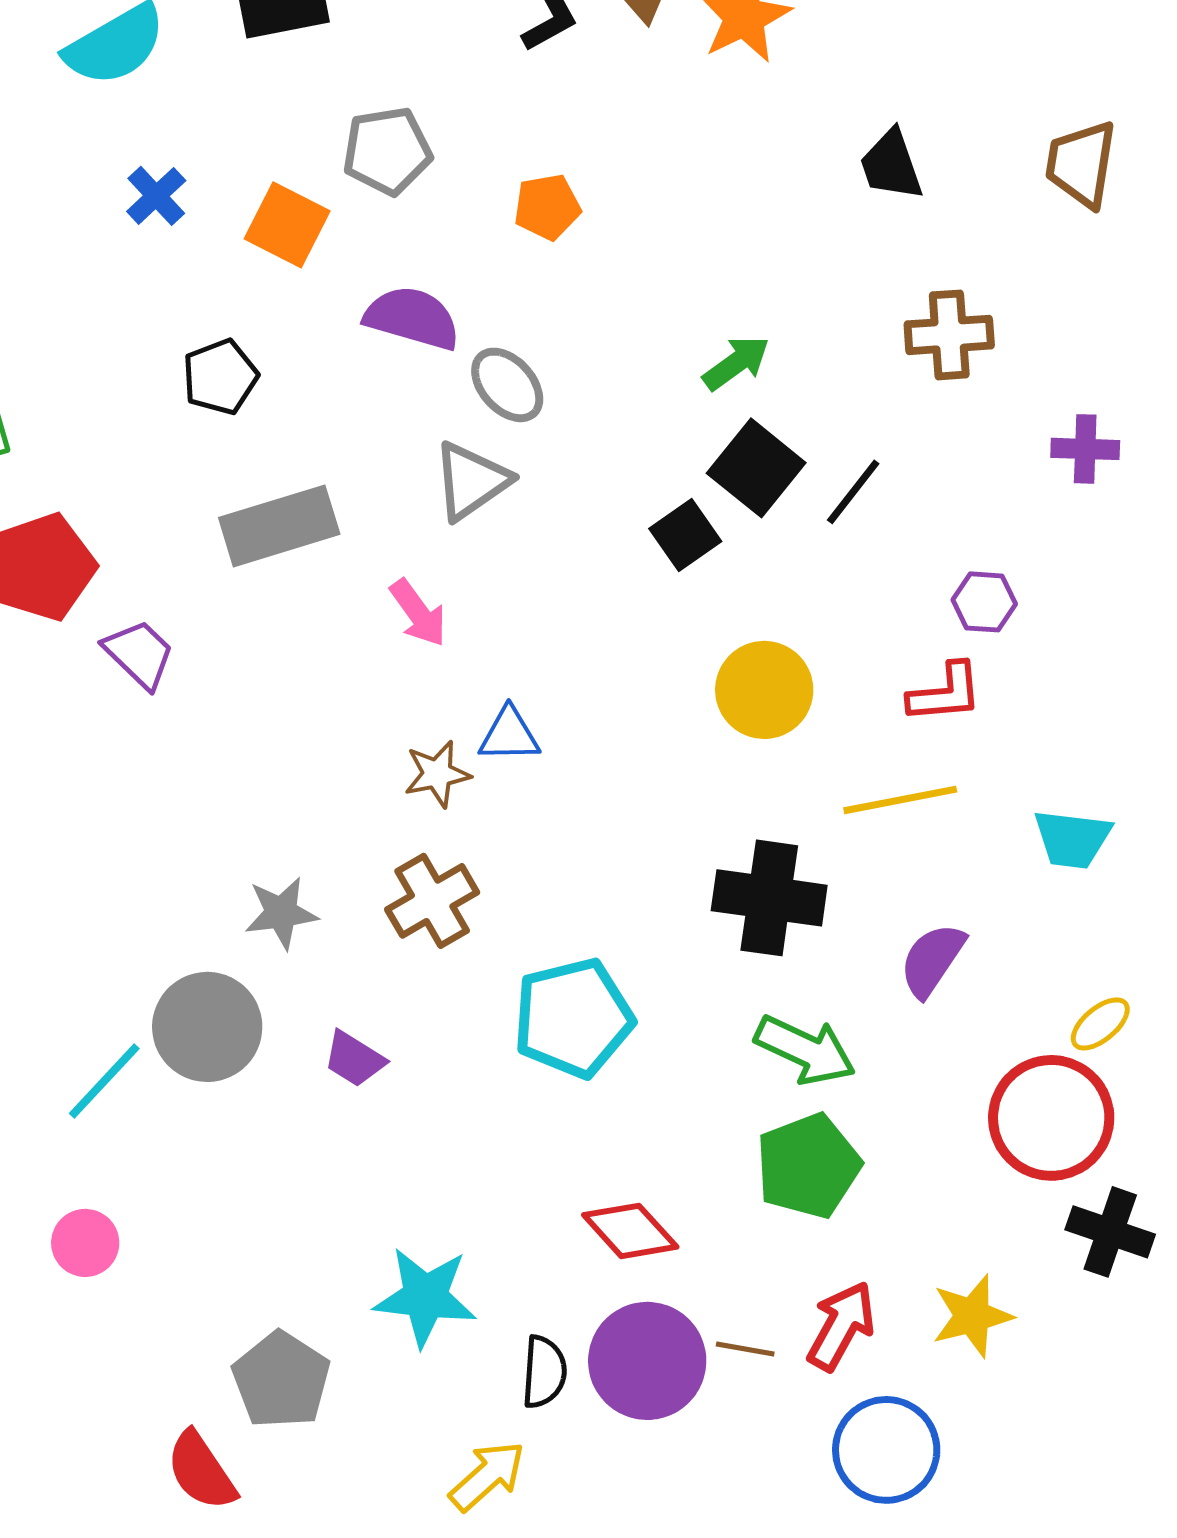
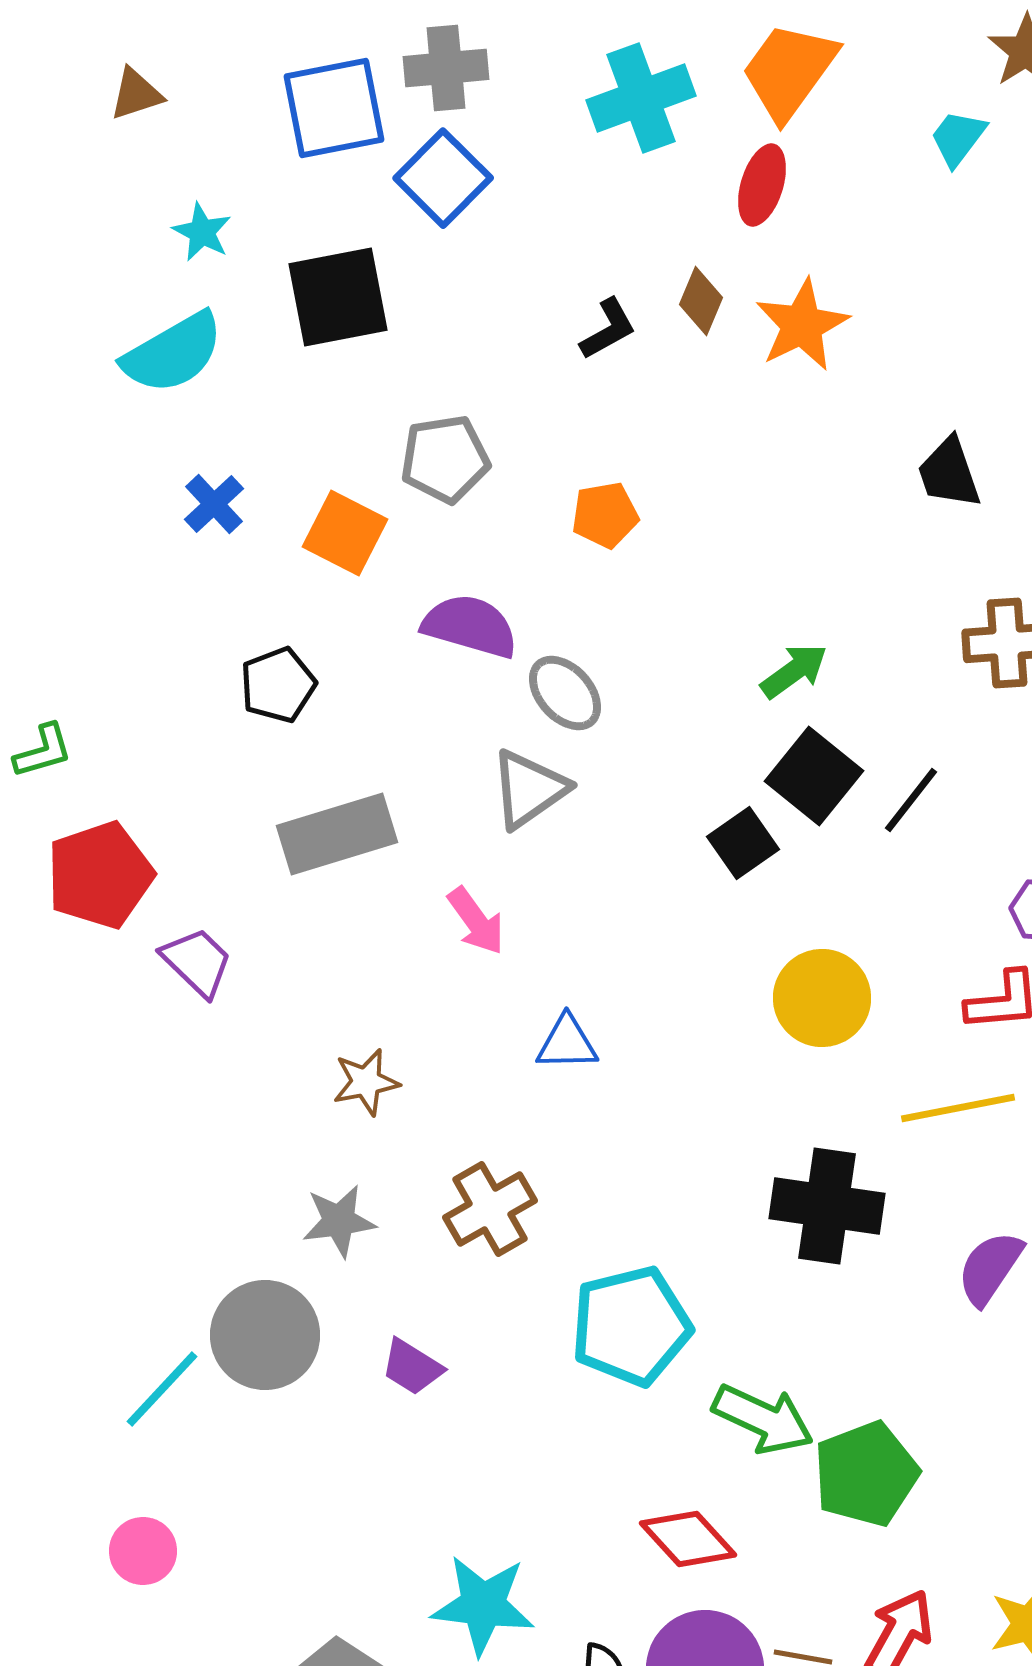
brown star: (437, 774) -> (366, 1082), moved
green arrow: (805, 1050) -> (763, 1419), moved

